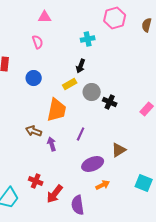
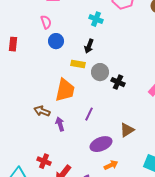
cyan cross: (88, 39) -> (96, 19), turned 32
blue circle: (34, 78) -> (56, 41), moved
yellow rectangle: (70, 84) -> (78, 64), turned 40

